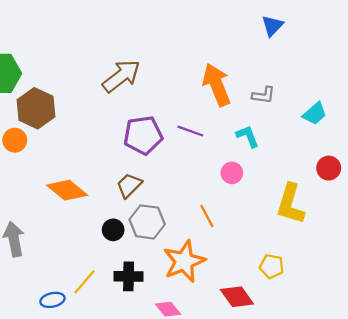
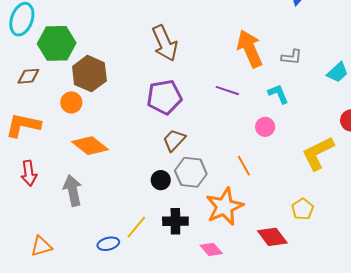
brown arrow: (121, 76) -> (165, 43), turned 105
purple pentagon: (143, 135) -> (164, 97), moved
orange diamond: (67, 190) -> (90, 146), moved
yellow L-shape: (290, 204) -> (318, 153), turned 48
yellow pentagon: (272, 266) -> (303, 209), turned 30

